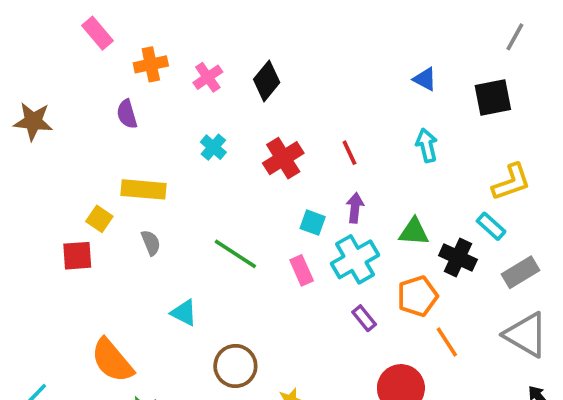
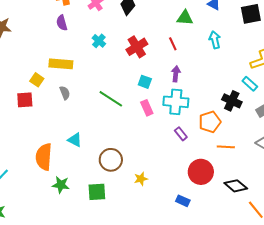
purple semicircle: (127, 114) -> (62, 23), moved
cyan square: (313, 223) -> (145, 82), moved
green triangle: (414, 232) -> (185, 18), moved
cyan cross: (355, 259) -> (176, 102), turned 35
cyan triangle: (184, 313) -> (75, 140), moved
orange line: (447, 342) -> (226, 147), turned -54
orange semicircle: (112, 360) -> (44, 157), turned 44

